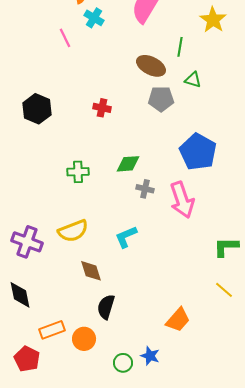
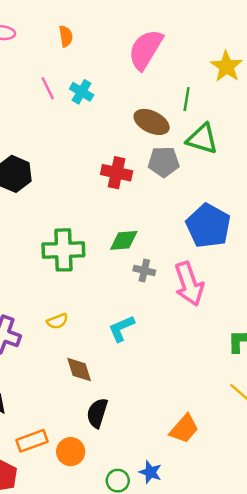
cyan cross: (94, 18) -> (82, 92), moved
green triangle: (193, 80) -> (202, 139), size x1.6
red cross: (102, 108) -> (117, 173), moved, size x1.4
green cross: (78, 172) -> (63, 250), size x1.6
yellow semicircle: (73, 231) -> (57, 321), size x0.6

